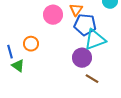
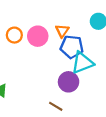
orange circle: (31, 44) -> (14, 35), moved
brown line: (92, 79) -> (56, 106), moved

